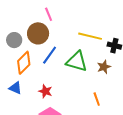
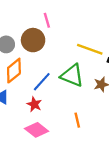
blue line: (50, 55) -> (42, 82), moved
orange line: (97, 99) -> (77, 120), moved

